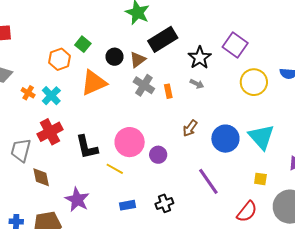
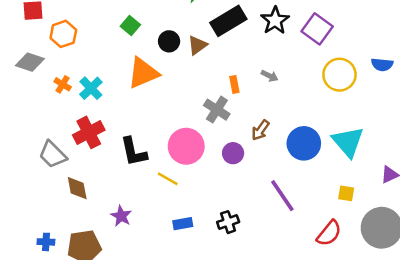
black star: (200, 58) -> (275, 20), moved
orange hexagon: (60, 59) -> (63, 34), moved
gray cross: (144, 85) -> (217, 110), moved
gray trapezoid: (21, 150) -> (53, 155), turned -60
purple circle: (158, 155) -> (233, 153), moved
purple star: (77, 200) -> (121, 216), size x0.7

